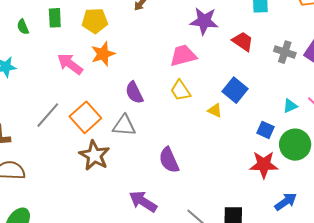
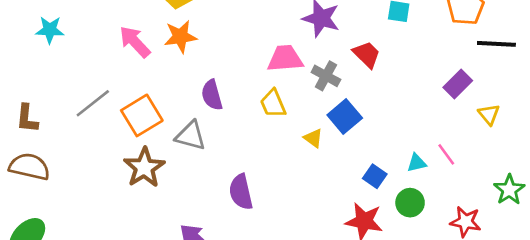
gray cross: (285, 52) -> (326, 76), moved
cyan triangle: (290, 106) -> (417, 163), moved
green circle: (295, 145) -> (410, 203), size x0.7

